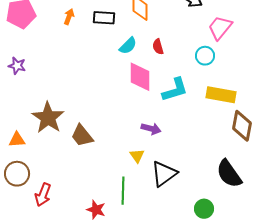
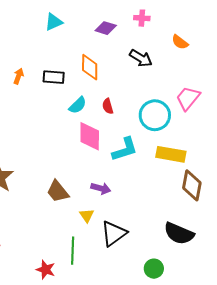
pink trapezoid: (220, 28) -> (188, 98), moved
cyan circle: (205, 56) -> (155, 115), size x1.6
brown trapezoid: (82, 136) -> (58, 191), moved
black semicircle: (229, 174) -> (179, 233), turned -32

